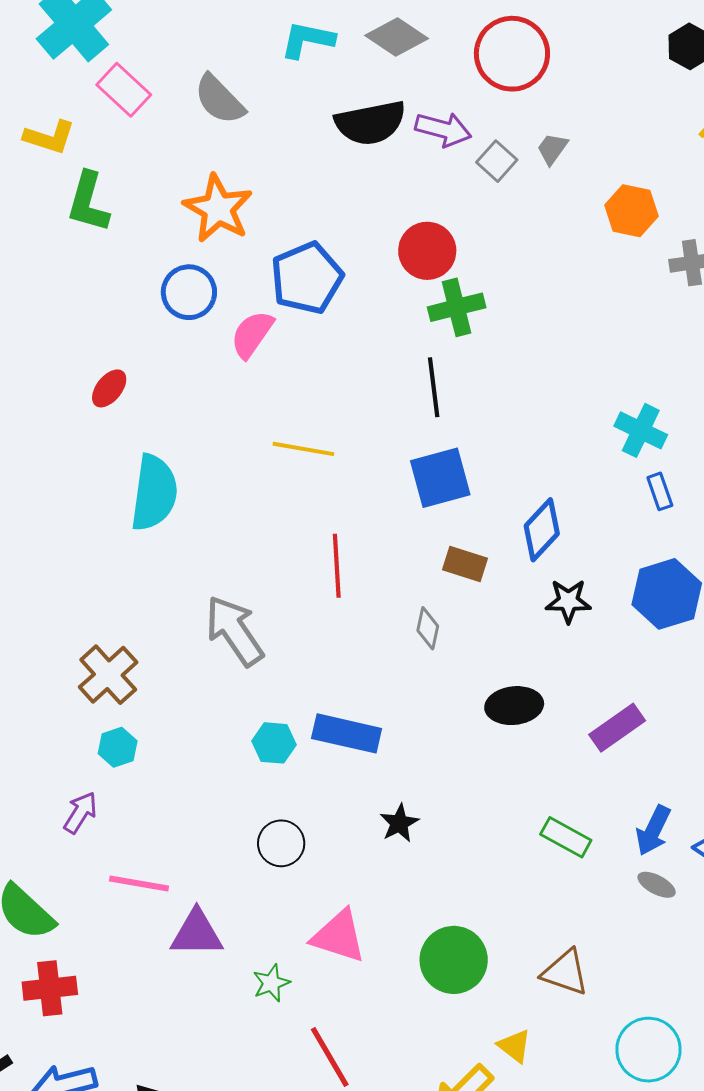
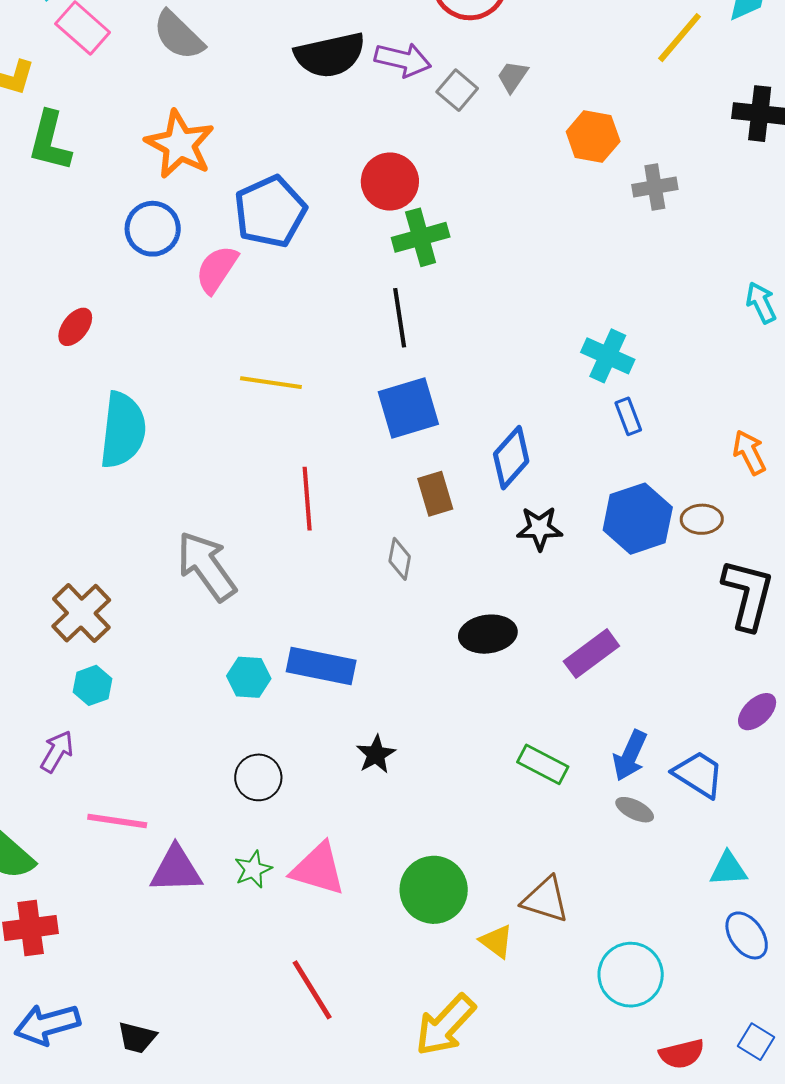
brown rectangle: (465, 564) -> (435, 494), turned 57
green star: (271, 983) -> (253, 869), moved
yellow triangle: (515, 1046) -> (496, 941), moved

